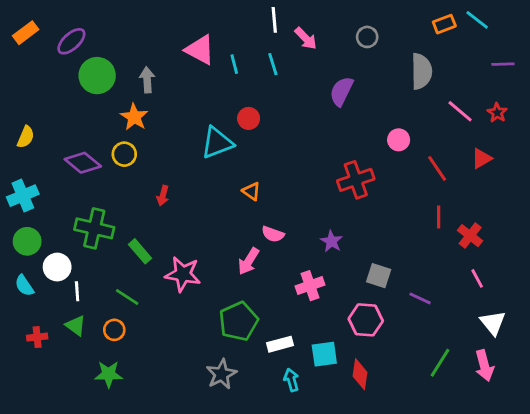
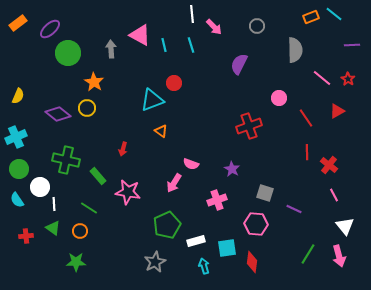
gray arrow: (147, 80) -> (111, 49), moved
orange triangle: (251, 191) -> (161, 131), moved
red arrow: (163, 196) -> (123, 149), moved

